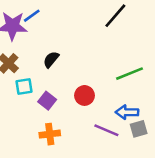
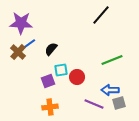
blue line: (32, 16) -> (29, 44), moved
cyan square: (24, 86) -> (61, 70), moved
purple square: (47, 101) -> (48, 81), turned 32

